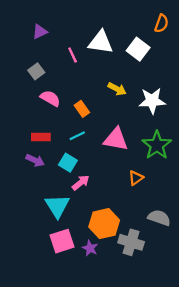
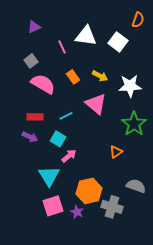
pink semicircle: (50, 98) -> (43, 84), size x1.4
orange rectangle: (82, 109) -> (73, 77), moved
pink triangle: (116, 139) -> (96, 104), moved, turned 30

